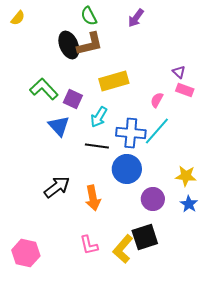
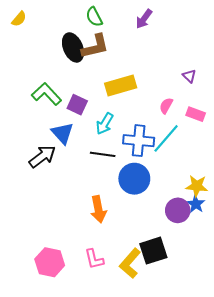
pink rectangle: (185, 90) -> (196, 114), moved
black arrow: (57, 187) -> (42, 156), moved
purple circle: (153, 199) -> (178, 210), moved
blue star: (189, 204) -> (196, 204), moved
pink hexagon: (26, 253) -> (50, 262), moved

